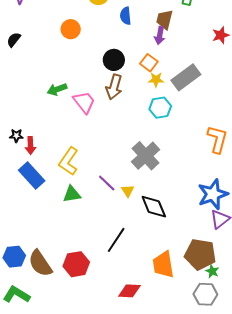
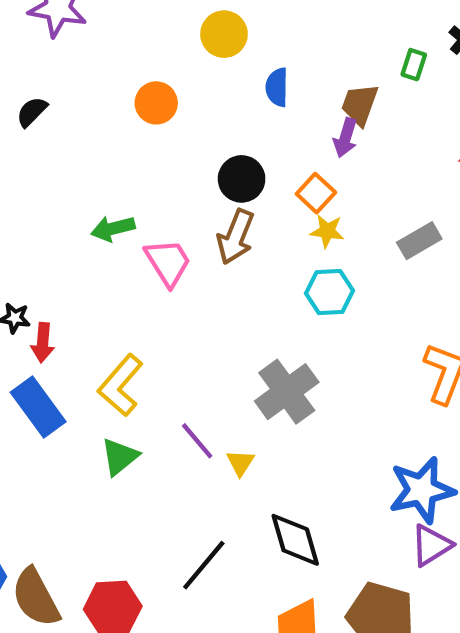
gray rectangle: (186, 77) -> (419, 241), moved, size x0.7
green triangle: (72, 194) -> (120, 457), turned -36
black diamond: (154, 207) -> (295, 540), moved

